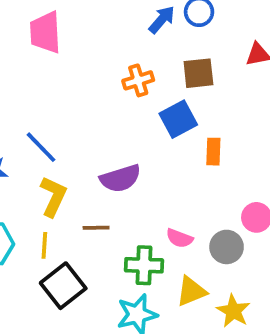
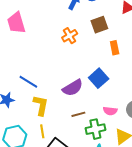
blue square: (178, 119) -> (99, 78), moved
orange rectangle: (213, 152) -> (115, 48), moved
brown line: (96, 228) -> (78, 114), moved

